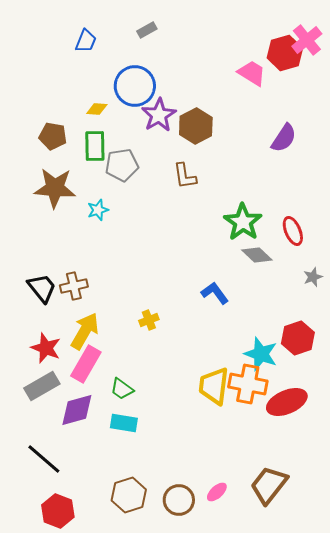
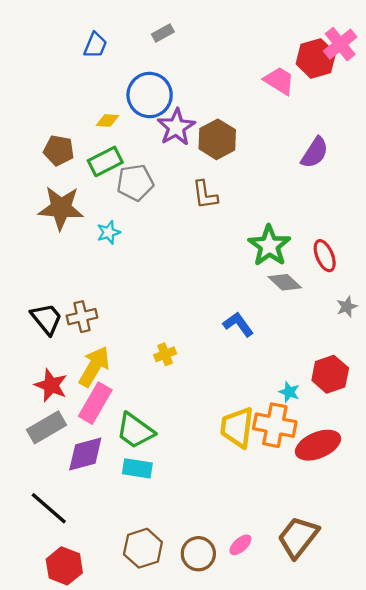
green rectangle: (95, 146) -> (105, 161), turned 64
cyan star: (261, 354) -> (289, 392), size x0.6
green trapezoid: (122, 389) -> (135, 431), size x1.5

